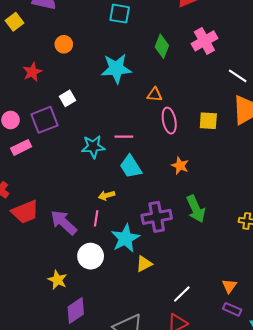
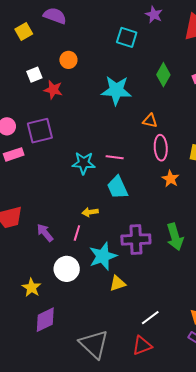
red star: (32, 72) -> (53, 90), moved, turned 30
white square: (68, 98) -> (34, 75), moved
orange star: (180, 166) -> (170, 179), moved
purple arrow: (64, 222) -> (45, 233), size x0.7

